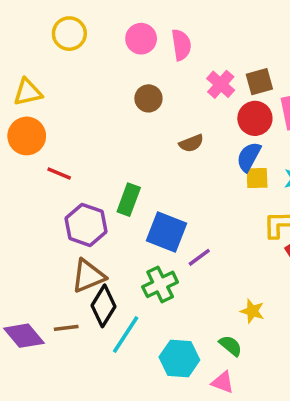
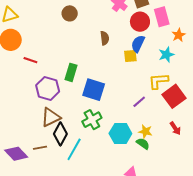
brown circle: (148, 98) -> (70, 13), moved
brown semicircle: (191, 143) -> (105, 38), turned -72
yellow square: (257, 178) -> (130, 56), moved
purple line: (199, 257) -> (139, 102), moved
green semicircle: (231, 346) -> (143, 144), moved
cyan hexagon: (179, 359) -> (120, 134), moved

